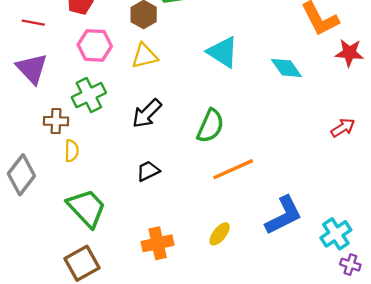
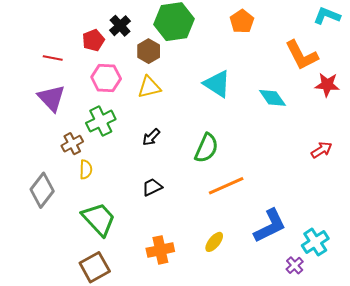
black arrow: (147, 113) -> (151, 137), size x0.7
brown cross: (56, 121) -> (72, 144), turned -30
purple cross: (350, 265) -> (295, 265), moved, turned 30

